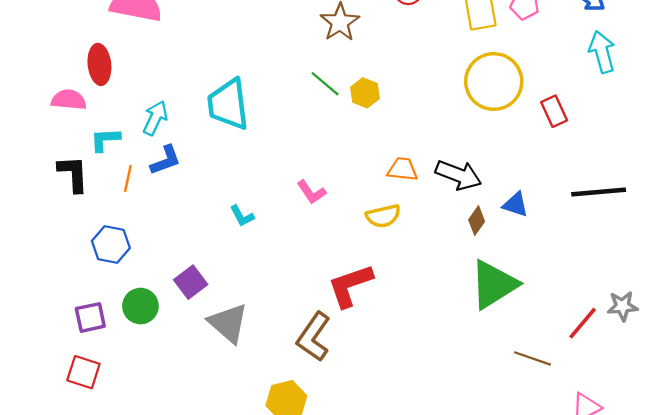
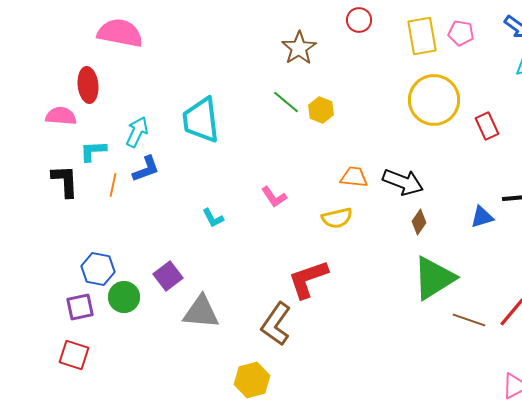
blue triangle: (515, 205) -> (482, 217), moved, turned -35
blue hexagon: (111, 244) -> (98, 269), moved
gray triangle: (228, 323) -> (201, 312), turned -36
brown line: (532, 358) -> (469, 320), moved

